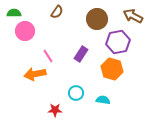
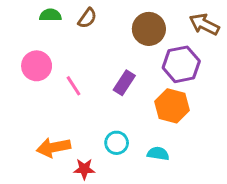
green semicircle: (14, 13) -> (50, 15), moved
pink circle: (25, 31) -> (37, 66), moved
orange arrow: (35, 74) -> (53, 147), moved

